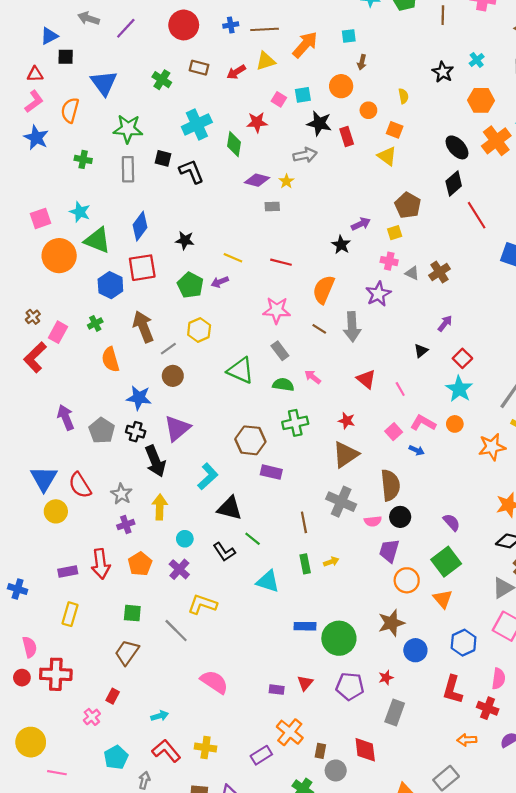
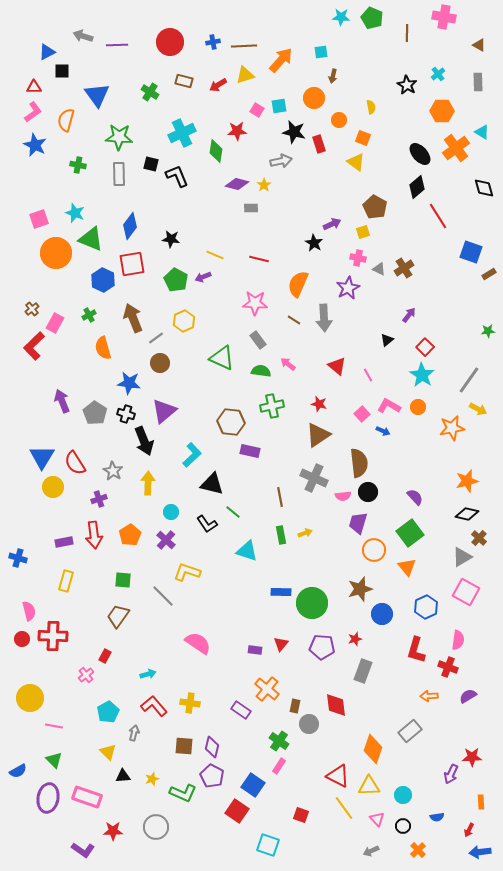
purple line: (126, 28) -> (117, 45), turned 45
purple cross: (126, 525) -> (99, 499), moved
purple rectangle: (261, 755) -> (241, 710), turned 66

